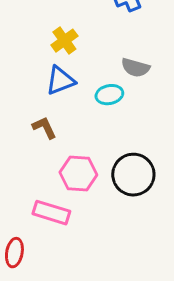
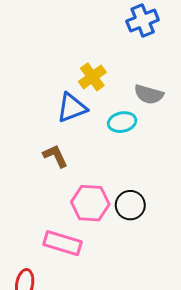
yellow cross: (64, 41) -> (92, 77), moved
black circle: (133, 175) -> (130, 205), moved, size x0.7

